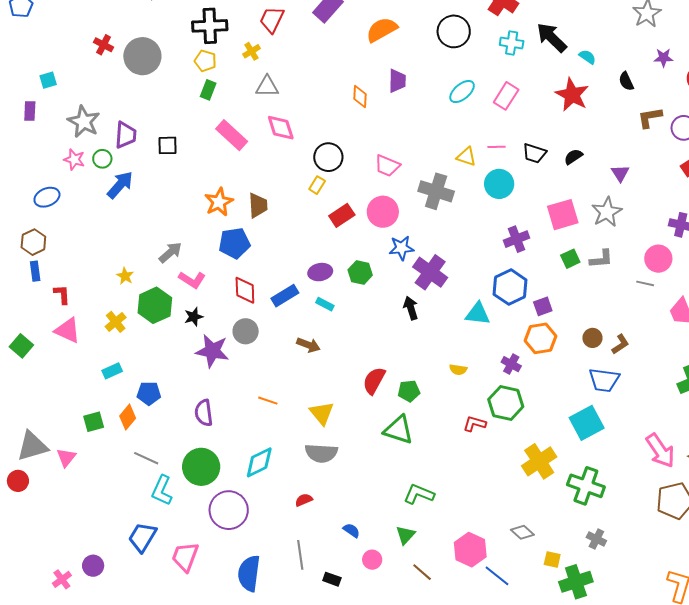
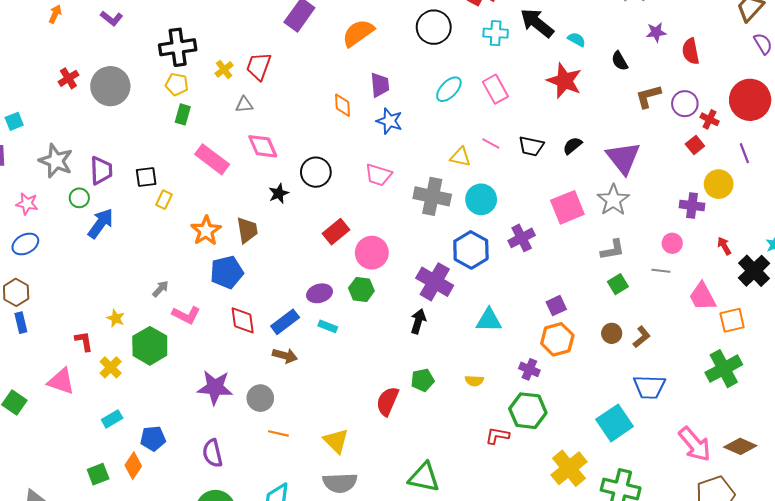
red trapezoid: (272, 20) -> (259, 66), moved
red cross: (104, 45) -> (68, 78), turned 36
gray triangle: (267, 86) -> (244, 105), size x0.7
pink rectangle: (506, 96) -> (495, 89), turned -56
pink line: (496, 147) -> (491, 143), turned 36
pink star: (74, 159) -> (27, 204), moved
purple triangle: (620, 173) -> (623, 158), size x1.8
cyan circle: (499, 184) -> (481, 199), moved
yellow rectangle: (317, 185) -> (164, 200), moved
pink circle: (383, 212) -> (372, 253), moved
blue star: (401, 248) -> (389, 121), moved, turned 30
gray arrow: (170, 252) -> (161, 289), size x0.7
green square: (570, 259) -> (618, 284), moved
pink circle: (658, 259) -> (672, 243), size x0.7
blue hexagon: (510, 287) -> (471, 250), moved
red L-shape: (62, 294) -> (84, 341), moved
black arrow: (411, 308) -> (418, 321), turned 40
black star: (194, 317) -> (279, 193), moved
gray circle: (246, 331) -> (260, 398), moved
brown arrow: (308, 345) -> (285, 356), moved
blue trapezoid: (604, 380) -> (649, 387), moved
green pentagon: (409, 391) -> (423, 380), moved
green triangle: (399, 430) -> (424, 477), moved

